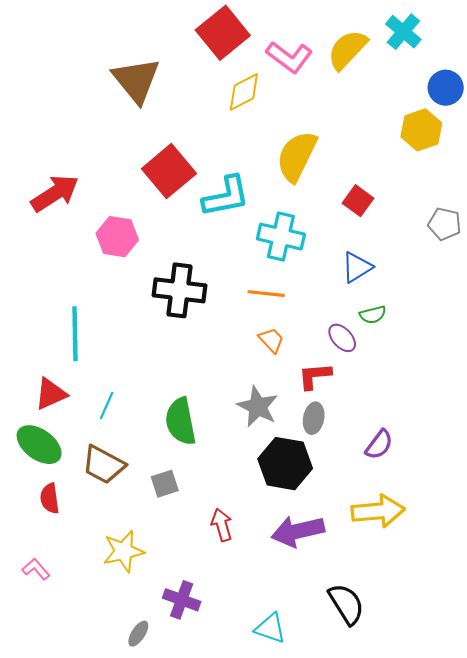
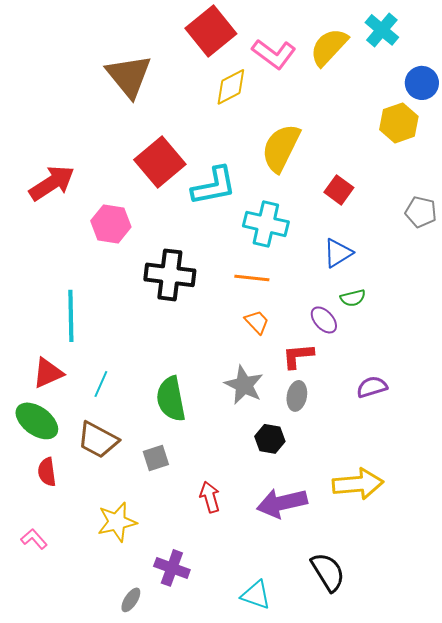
purple semicircle: (379, 445) -> (372, 387), moved, turned -144
black hexagon: (285, 464) -> (270, 439), size x0.6

